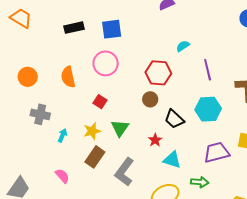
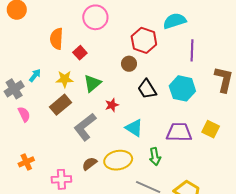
cyan semicircle: (183, 46) -> (175, 21), size x1.6
orange semicircle: (68, 77) -> (57, 39), moved
gray cross: (40, 114) -> (14, 89), moved, turned 30
red star: (155, 140) -> (112, 105), moved
green arrow: (200, 182) -> (155, 157), turned 60

